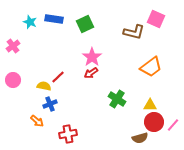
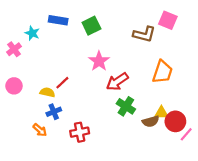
cyan star: (30, 22) -> (32, 33), moved
orange trapezoid: (151, 67) -> (162, 72), turned -35
red arrow: (91, 73) -> (117, 82), moved, size x1.5
red circle: (154, 122) -> (175, 121), moved
red cross: (68, 134) -> (80, 132), moved
brown semicircle: (140, 138) -> (151, 121), moved

